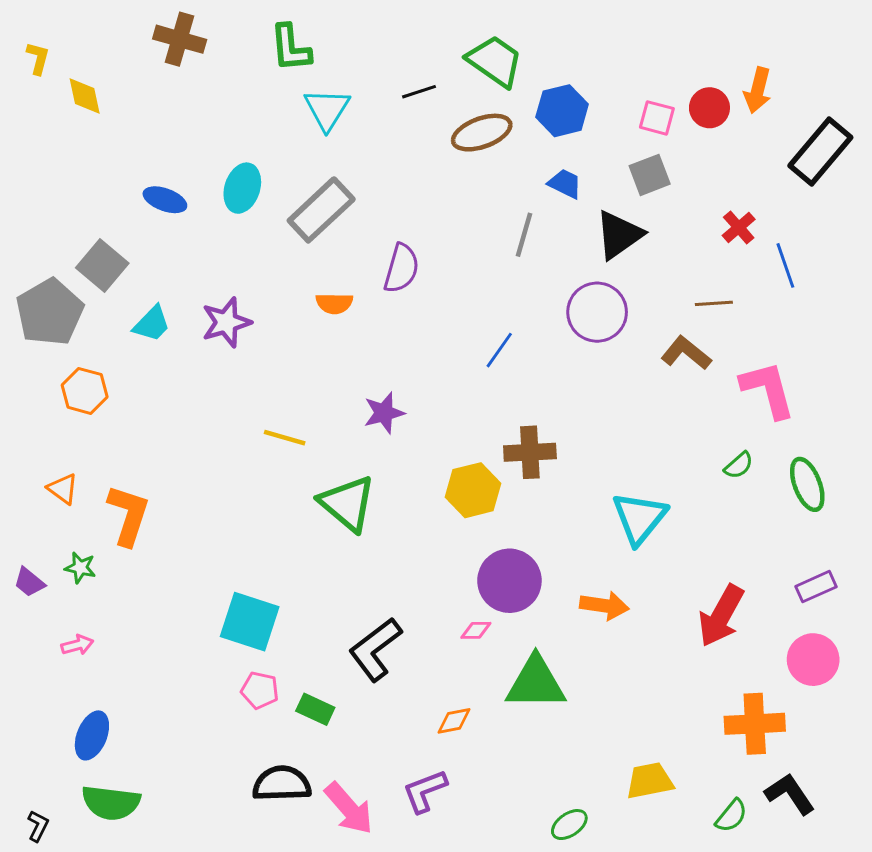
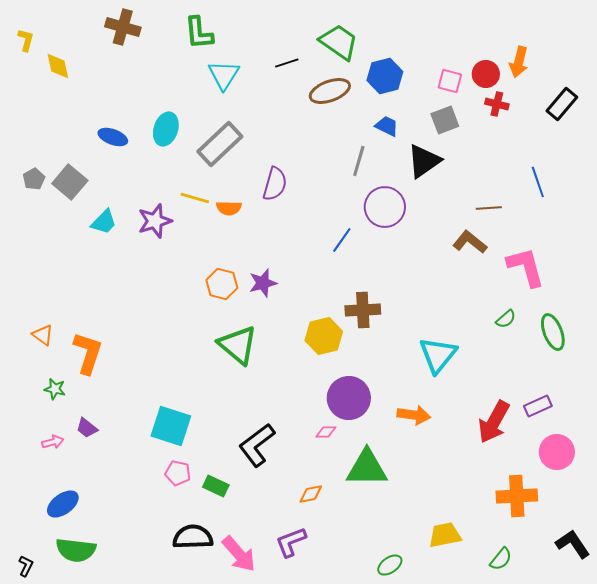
black rectangle: (820, 152) -> (562, 104), size x0.7
red cross: (739, 227) -> (497, 104), moved, turned -35
gray pentagon: (50, 312) -> (34, 179), moved, size x0.5
purple circle: (597, 312) -> (385, 207), moved
orange hexagon: (85, 391) -> (222, 284), moved
yellow line: (285, 438) -> (195, 198), moved
purple trapezoid: (29, 582) -> (87, 428), moved
purple rectangle: (816, 587) -> (538, 406), moved
blue ellipse: (92, 735) -> (63, 504), turned 32
black L-shape: (790, 794) -> (573, 544), moved

